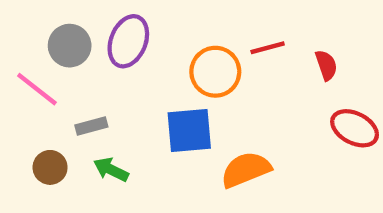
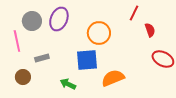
red line: (268, 48) -> (134, 13), moved, turned -49
pink line: (37, 89) -> (17, 41), turned 40
green arrow: (111, 170) -> (68, 84), moved

